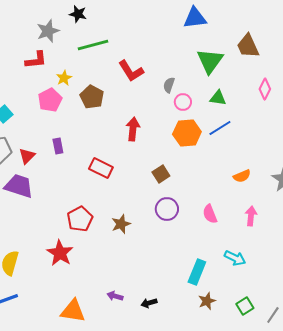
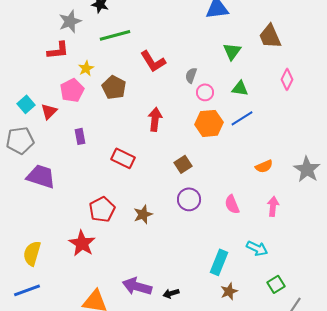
green triangle: (210, 61) -> (232, 51), size x0.7
red triangle: (27, 156) -> (49, 111), moved
purple arrow: (115, 296) -> (137, 286), size x1.8
green square: (245, 306) -> (276, 284), moved

